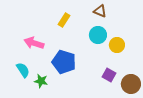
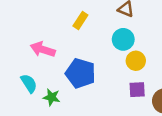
yellow circle: (117, 45) -> (136, 61), moved
purple square: (109, 75) -> (137, 90), turned -32

